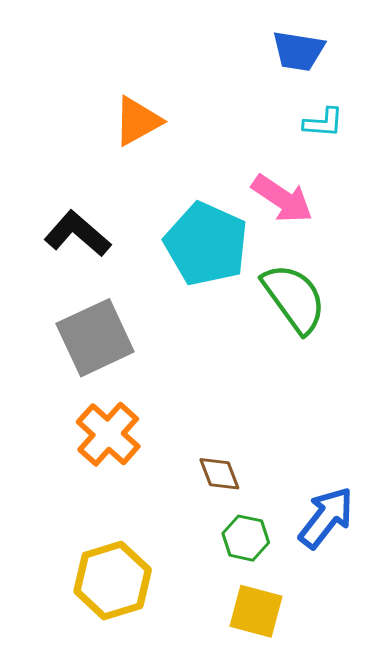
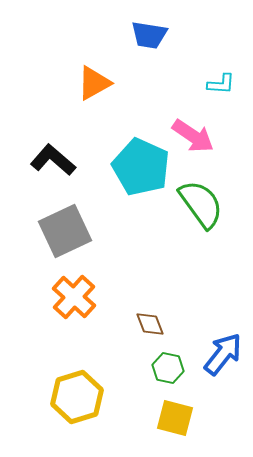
blue trapezoid: (298, 51) -> (149, 35), moved

